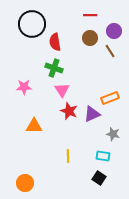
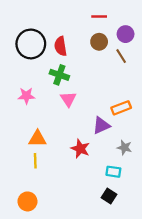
black circle: (32, 24) -> (31, 44), moved
red star: (69, 111) -> (80, 149), moved
yellow line: (68, 156) -> (35, 161), moved

